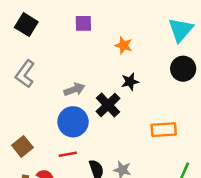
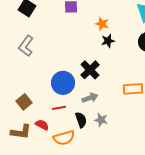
black star: (130, 82) -> (108, 41), moved
gray arrow: (74, 89) -> (90, 98), moved

